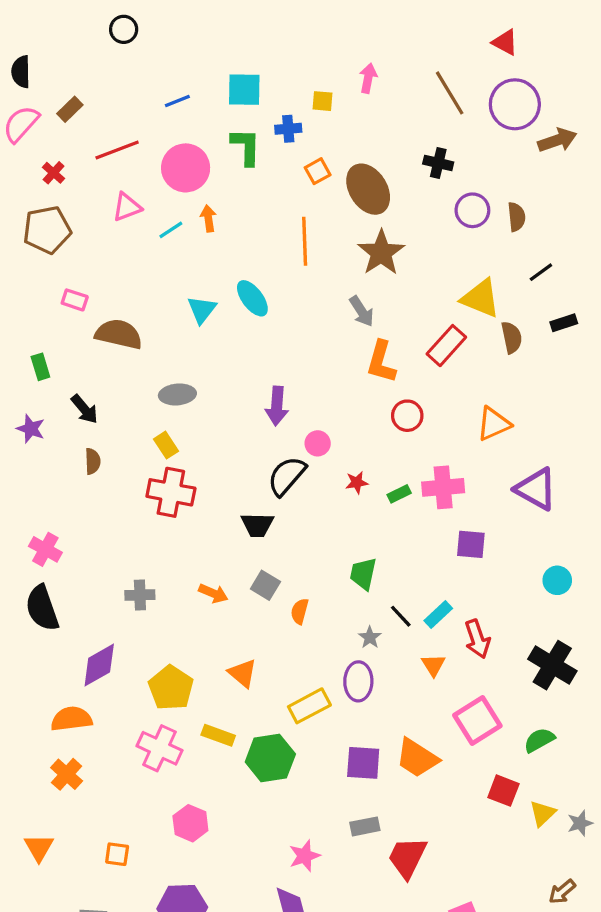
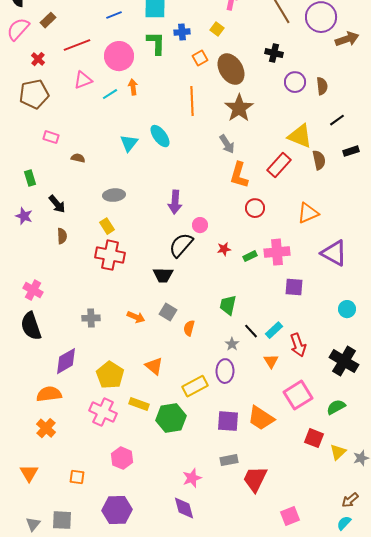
yellow square: (322, 101) -> (217, 29), moved, turned 32
brown semicircle: (119, 334) -> (78, 158), size x0.5

